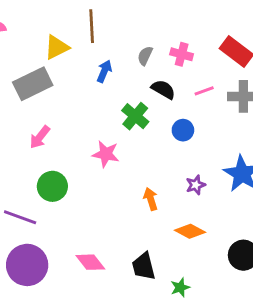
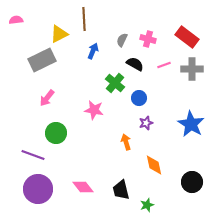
blue circle: (183, 130) -> (139, 98), moved
purple star: (196, 185) -> (146, 123), moved
orange diamond: (190, 231) -> (154, 165), turned 50

